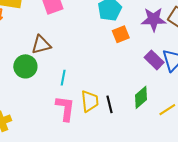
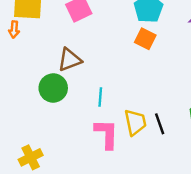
orange square: (121, 34) -> (145, 39), moved, turned -36

